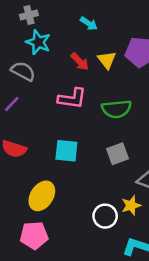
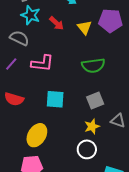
red arrow: (80, 62) -> (56, 23), moved
pink L-shape: (72, 98) -> (42, 63), moved
yellow star: (131, 205) -> (92, 126), moved

